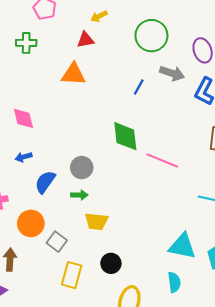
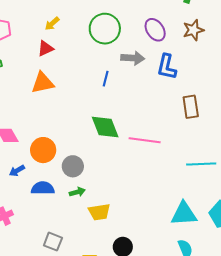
blue semicircle: (45, 182) -> (43, 188), turned 70
orange circle: (31, 223) -> (43, 150), moved
gray square: (57, 242) -> (53, 242), moved

